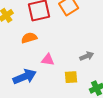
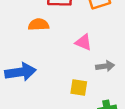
pink triangle: (48, 60) -> (83, 42), moved

